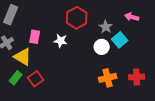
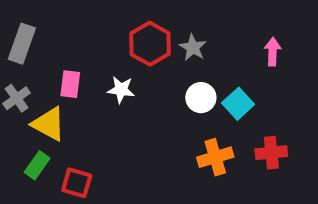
pink arrow: (132, 17) -> (273, 52), moved, turned 80
gray star: (106, 27) -> (193, 48), moved
cyan square: (120, 40) -> (238, 104), moved
red square: (36, 79) -> (77, 183), moved, turned -35

